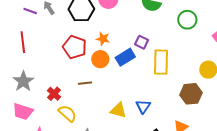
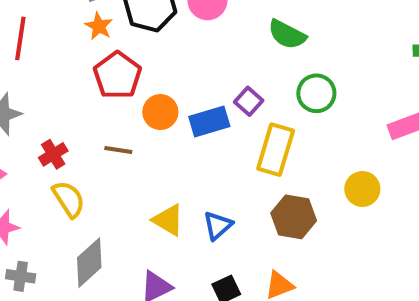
green circle: (187, 20) -> (316, 93), moved
orange star: (103, 39) -> (99, 26), moved
brown hexagon: (191, 94) -> (294, 217), moved

